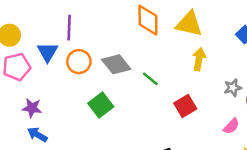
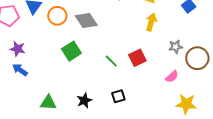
green line: (150, 79) -> (111, 61), moved

